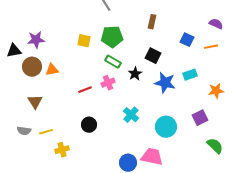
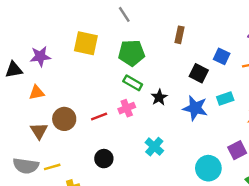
yellow square: (84, 41) -> (86, 43), moved, size x1.5
black square: (153, 56) -> (199, 73), moved
brown circle: (32, 67) -> (64, 119), moved
orange triangle: (52, 70) -> (37, 92), moved
cyan circle: (166, 127) -> (208, 168), moved
gray semicircle: (24, 131) -> (26, 166), size x1.5

